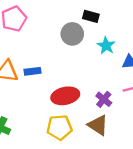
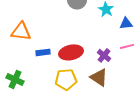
blue rectangle: (33, 71) -> (43, 52), moved

